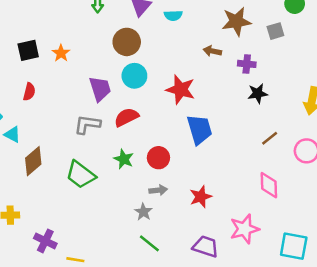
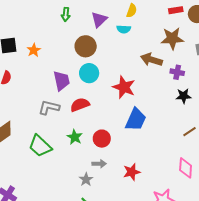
brown arrow: (212, 51) -> (151, 60), size x1.5
blue trapezoid: (200, 129) -> (136, 120), turned 35

